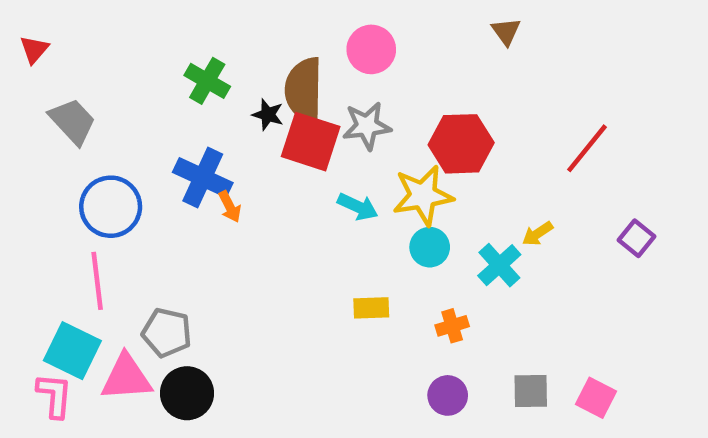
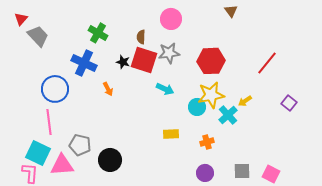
brown semicircle: (304, 90) -> (141, 37), size x0.5
black star: (268, 115) -> (123, 62), moved
gray trapezoid: (72, 121) -> (38, 36), moved
blue cross: (203, 177) -> (84, 63), moved
yellow star: (423, 195) -> (211, 95), moved
black circle: (187, 393) -> (110, 160), moved

